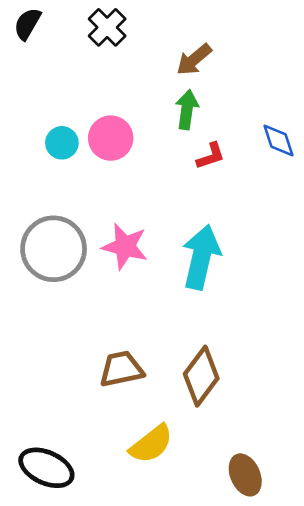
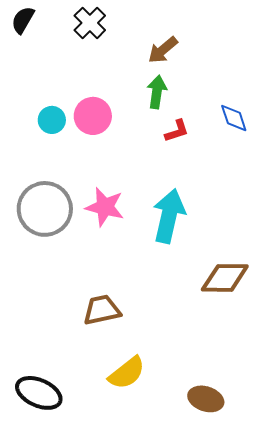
brown diamond: (201, 376) -> (225, 278), moved, turned 54
brown ellipse: (245, 475) -> (206, 399), turned -48

